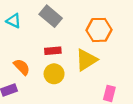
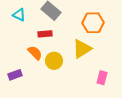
red rectangle: (53, 51) -> (45, 34), moved
orange semicircle: (22, 67) -> (35, 53), moved

